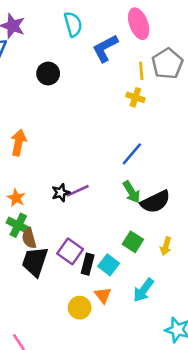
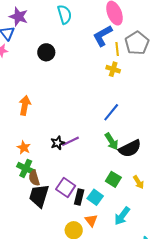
blue L-shape: (105, 48) -> (103, 36), moved
yellow arrow: (166, 246) -> (138, 182), turned -48

